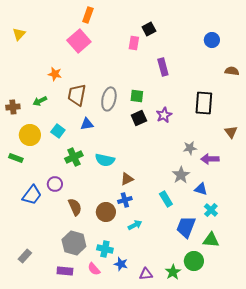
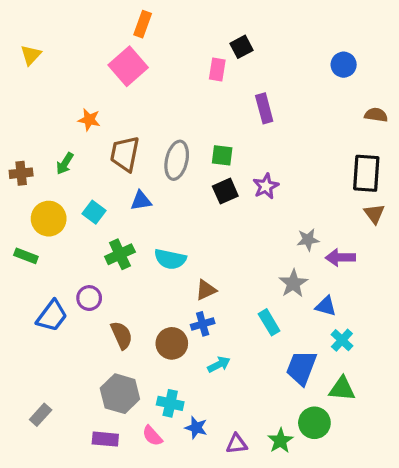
green arrow: (40, 101) -> (65, 163), turned -32
black rectangle: (204, 103) -> (366, 173), moved

